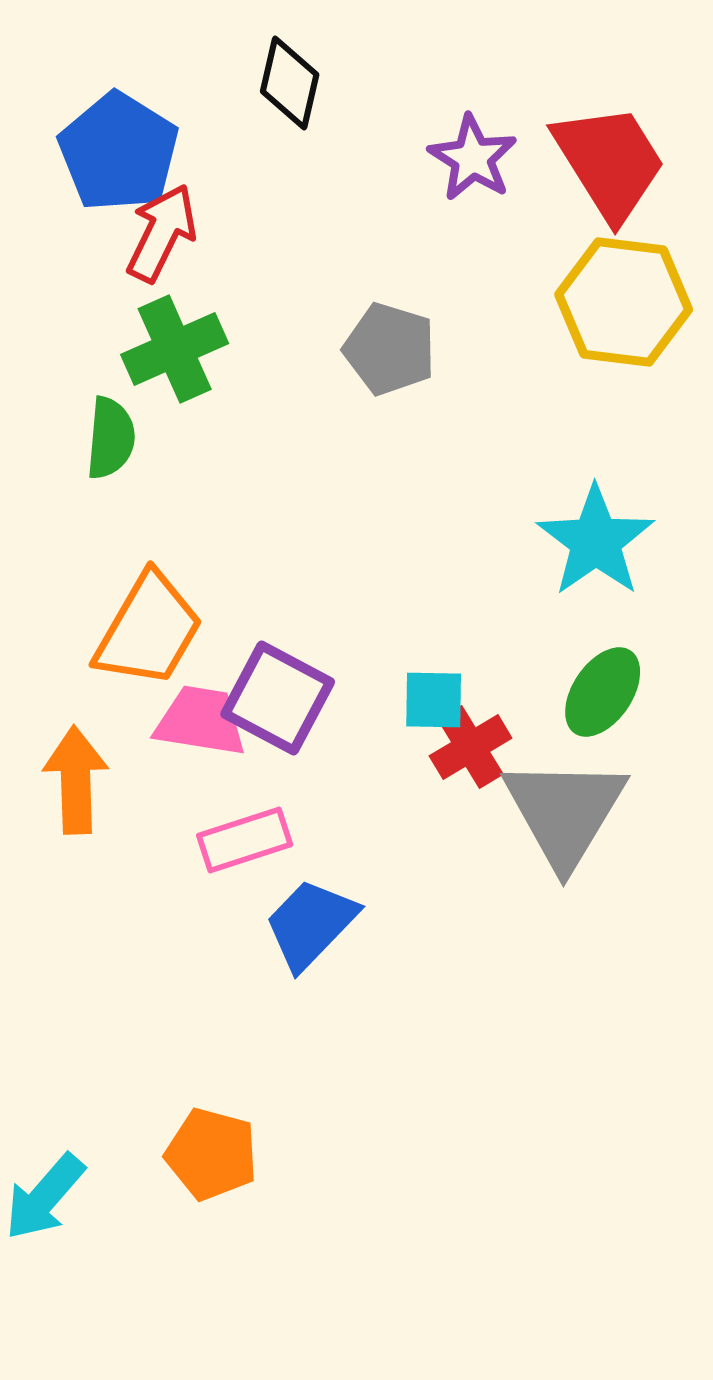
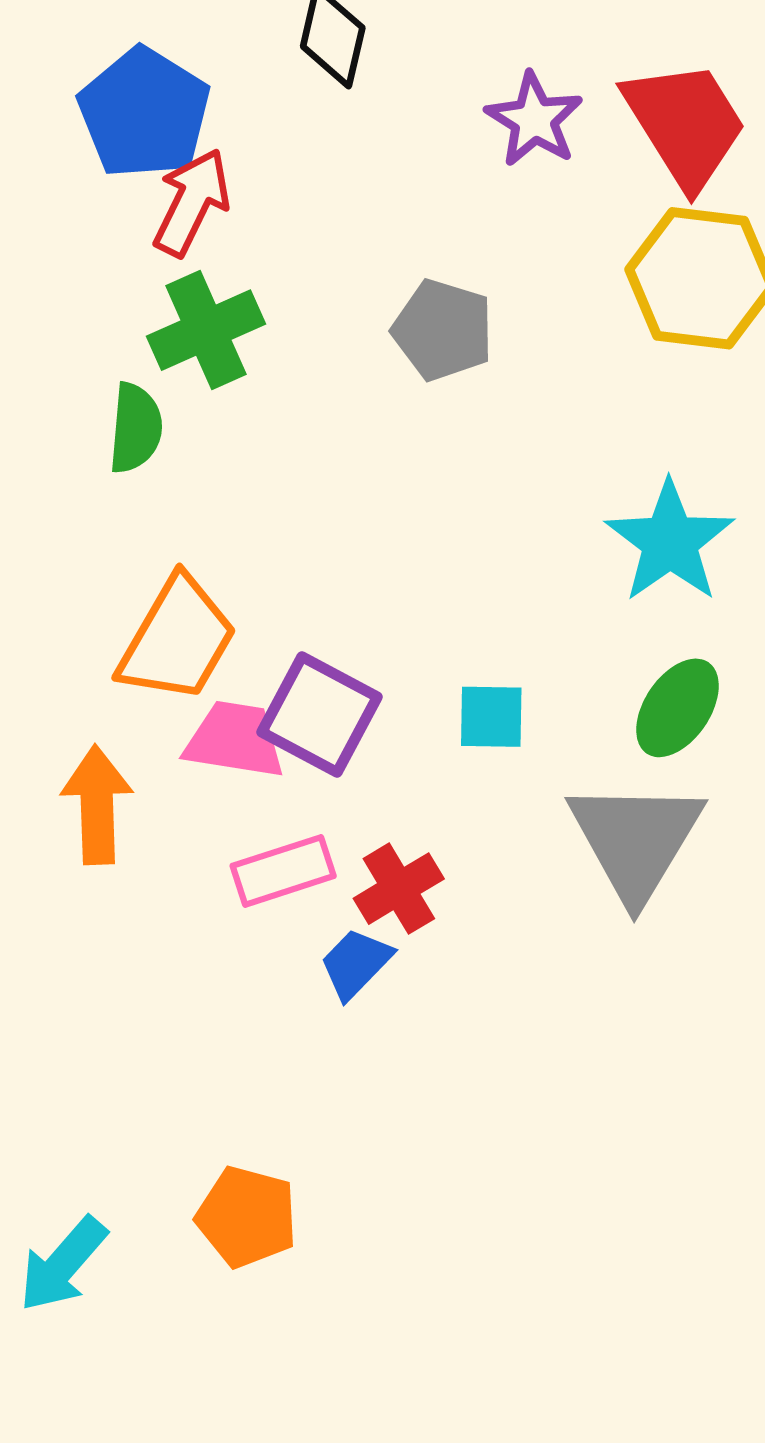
red cross: (471, 747) -> (399, 889), moved
blue trapezoid: (311, 924) -> (356, 963), size x0.7

